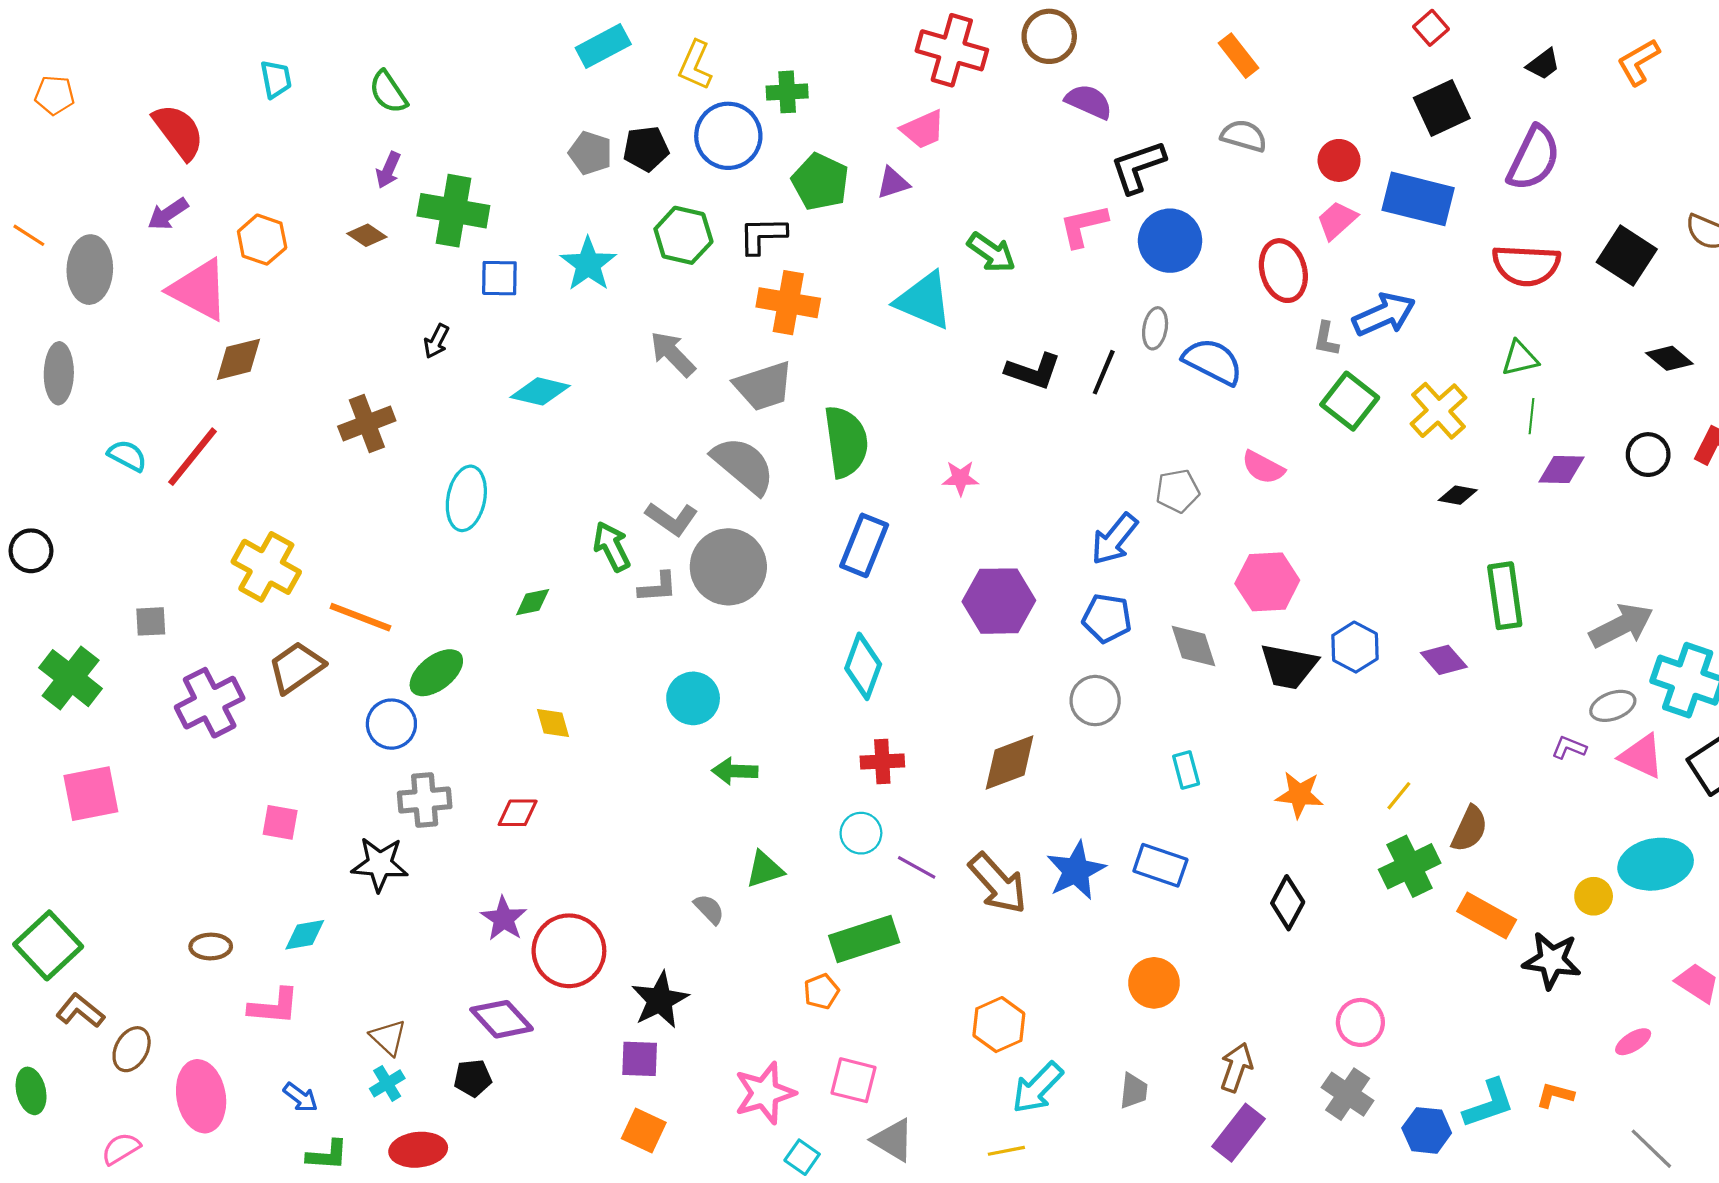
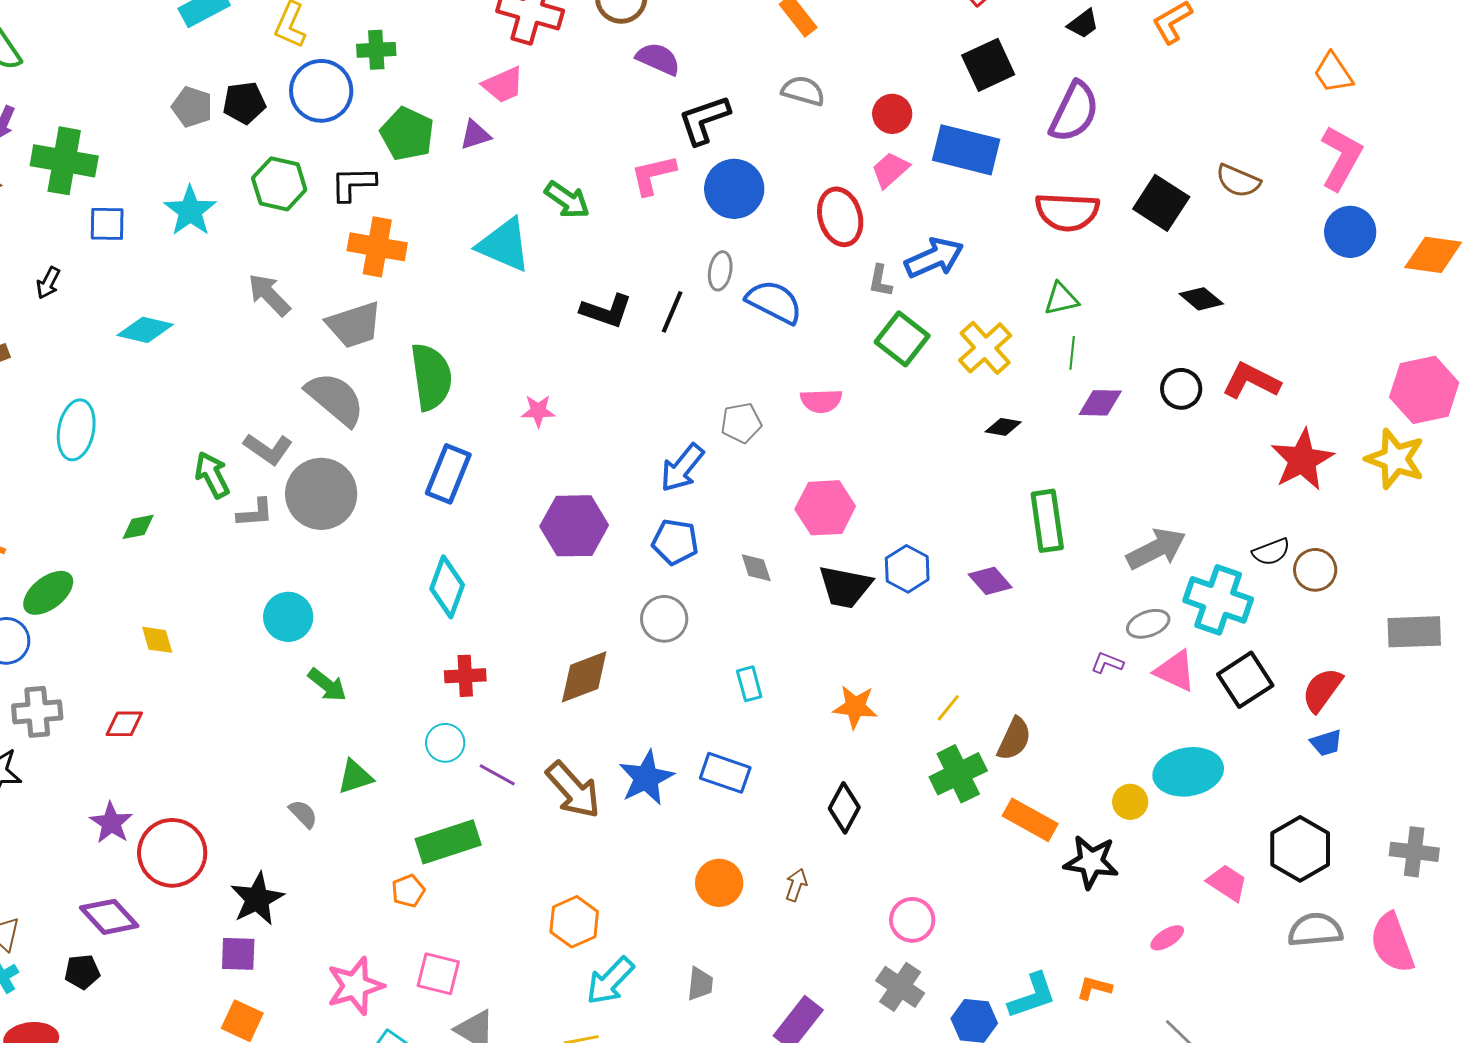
pink semicircle: (1263, 467) -> (821, 401), turned -30
gray diamond: (1194, 646) -> (756, 568), size x0.7
green arrow: (735, 771) -> (327, 685), turned -144
brown arrow: (1236, 1067) -> (796, 885), moved, size x0.7

